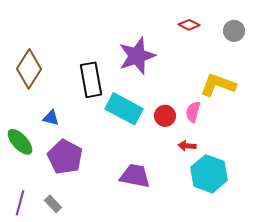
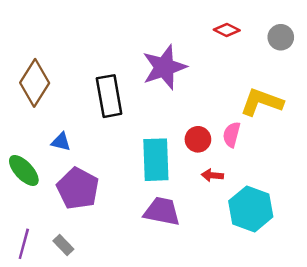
cyan rectangle: (124, 109) -> (156, 160), moved, turned 60
red arrow: (187, 146) -> (212, 175), moved

